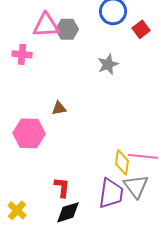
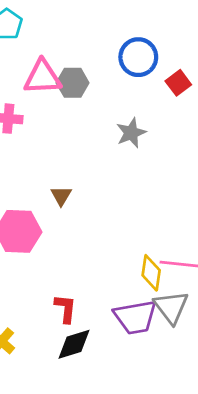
brown triangle: (59, 108) -> (61, 196), turned -49
purple trapezoid: (111, 193) -> (135, 317), turned 72

